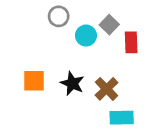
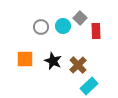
gray circle: (59, 16) -> (41, 27), moved
cyan rectangle: (122, 118) -> (89, 86), turned -42

